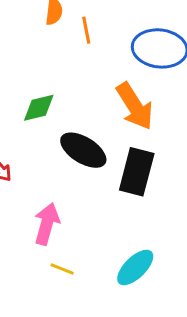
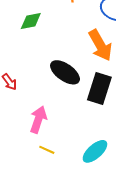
green diamond: (39, 108) -> (31, 21), moved

